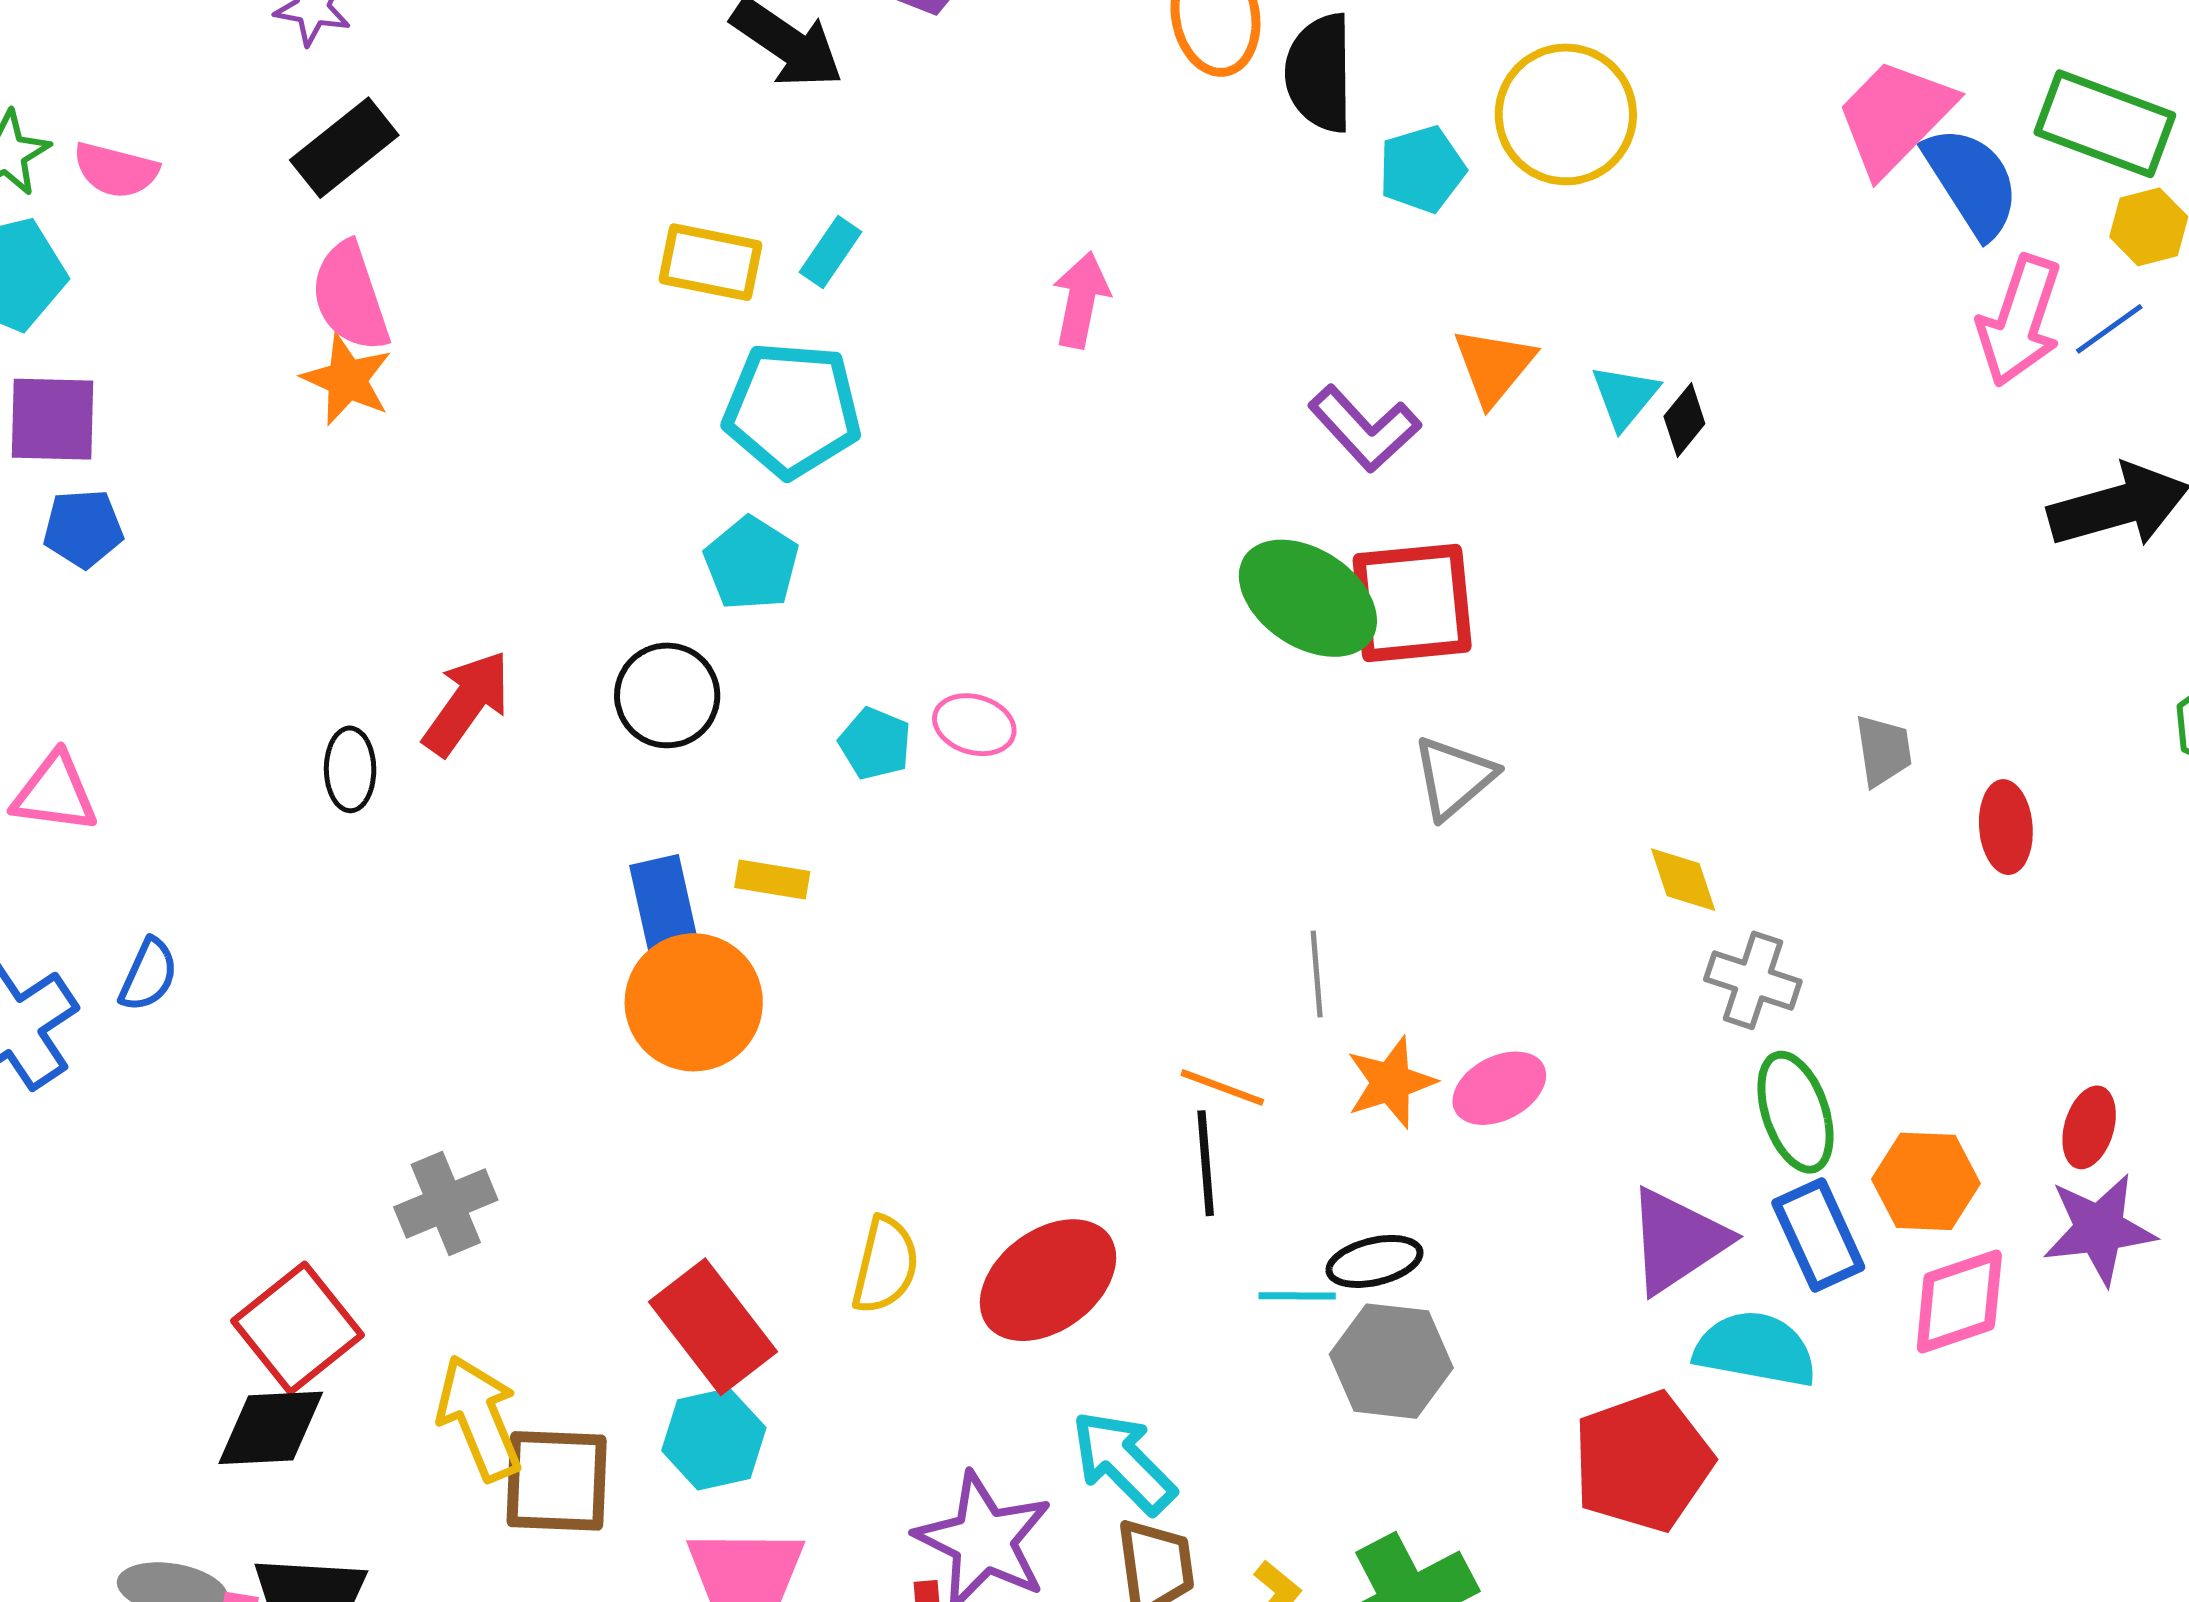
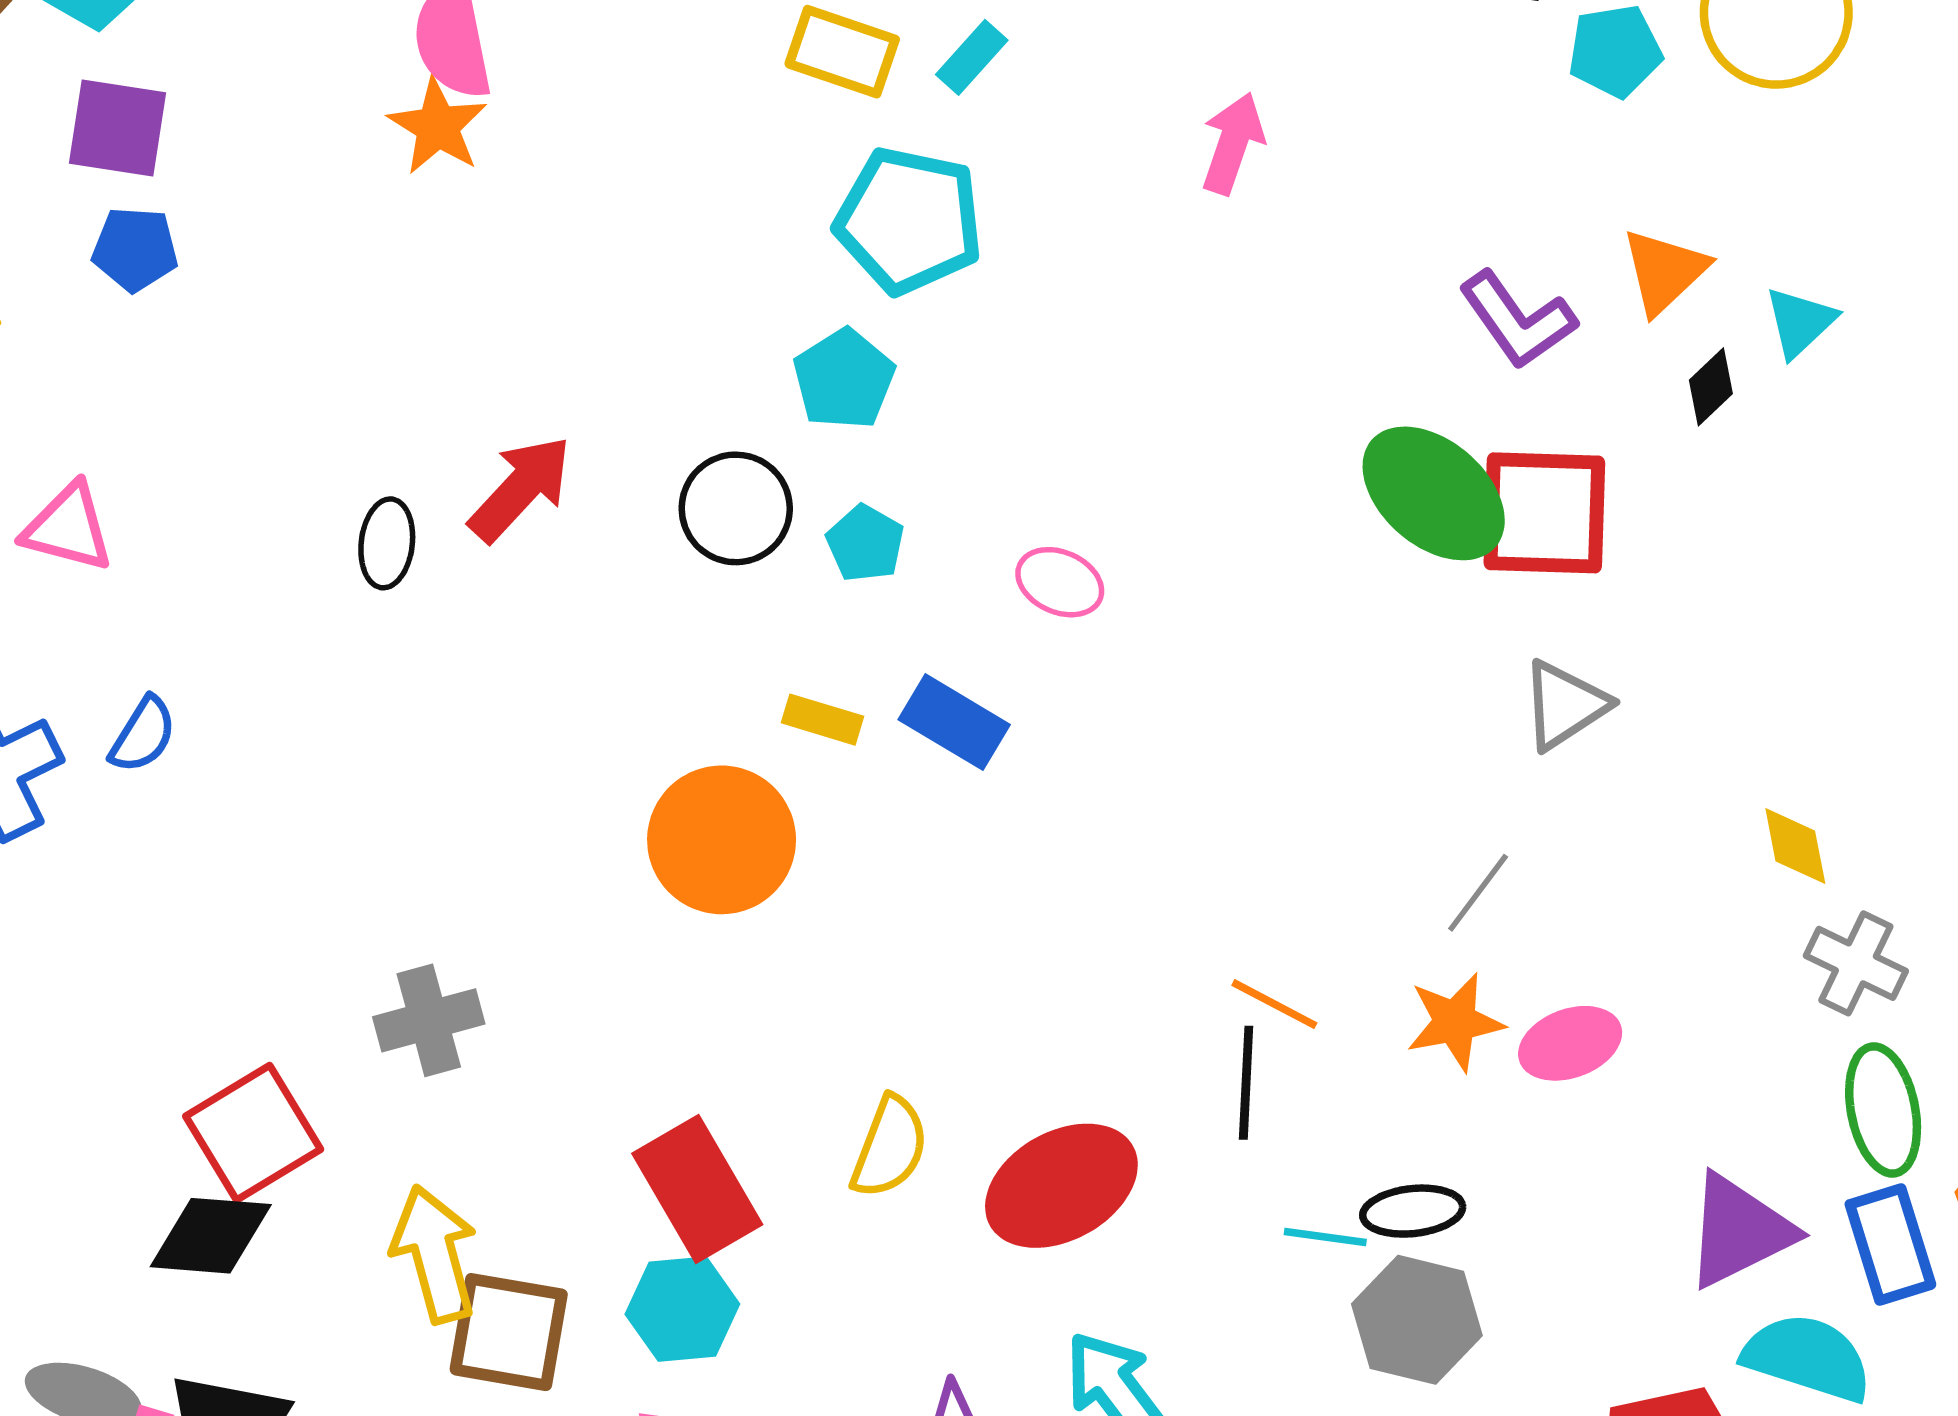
black diamond: (1684, 420) -> (1711, 387), moved
cyan pentagon: (875, 743) -> (865, 543), moved
blue rectangle: (664, 905) -> (954, 722), moved, turned -54
gray line: (1317, 974) -> (1478, 893), moved, turned 34

